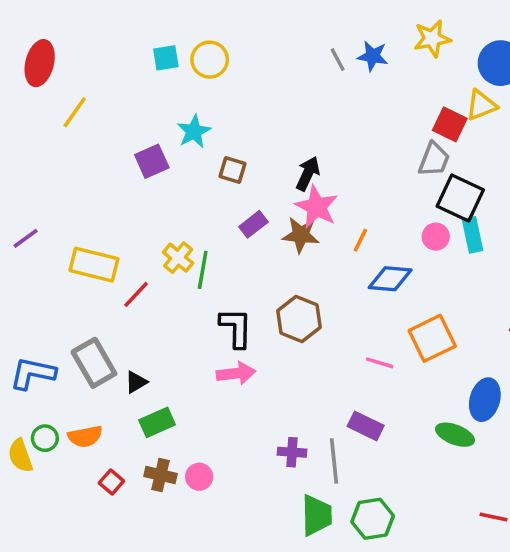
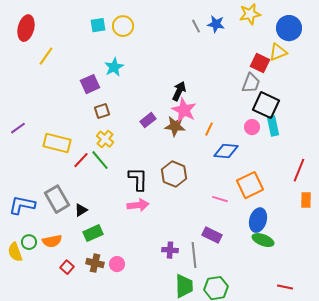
brown square: (232, 170) -> (102, 111), moved, turned -35
green line: (203, 270) -> (100, 160), moved, turned -50
blue ellipse: (485, 400) -> (258, 220), moved

